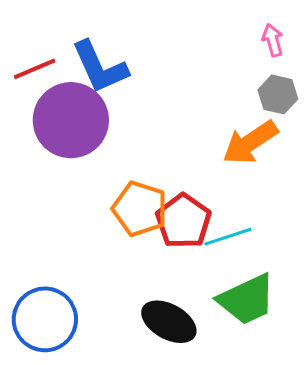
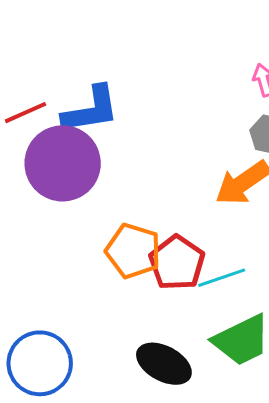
blue L-shape: (100, 67) -> (91, 110), turned -74

